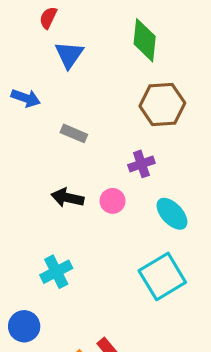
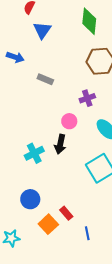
black arrow: (68, 198) -> (60, 144), moved, turned -90
cyan cross: (56, 272) -> (34, 153), moved
blue circle: (24, 326) -> (30, 199), moved

